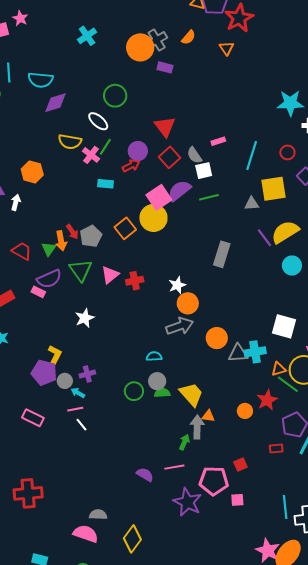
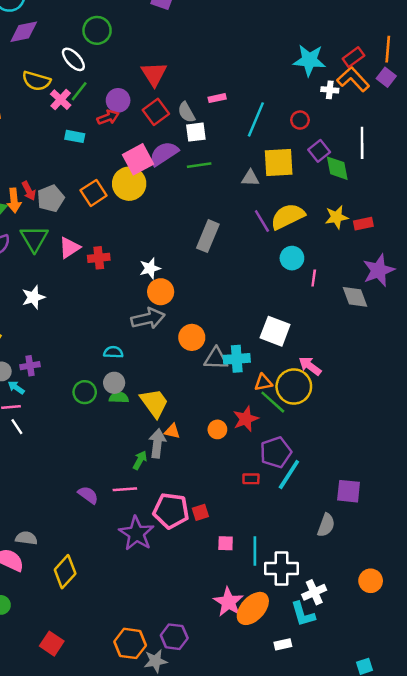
red square: (240, 465) -> (200, 512), moved
pink square: (237, 500) -> (226, 543), moved

